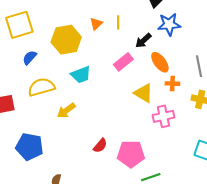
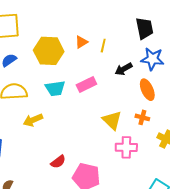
pink rectangle: (123, 62) -> (86, 85), moved
orange ellipse: (160, 62) -> (147, 90), moved

